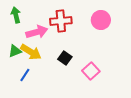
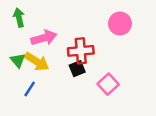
red cross: (61, 21) -> (81, 51), moved
green triangle: (15, 51) -> (18, 60), turned -48
black square: (65, 58) -> (77, 69), turned 32

